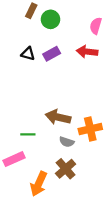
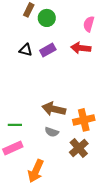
green line: (28, 134) -> (15, 125), moved
gray semicircle: (67, 142) -> (52, 132), moved
brown cross: (66, 169) -> (79, 148), moved

